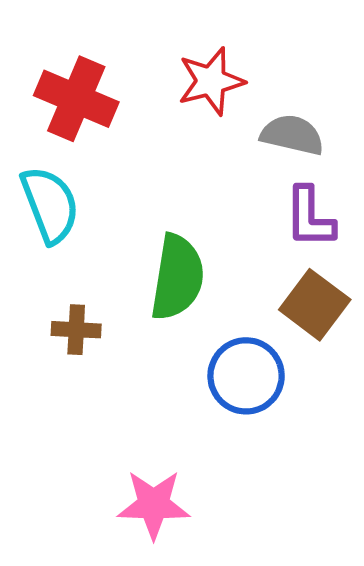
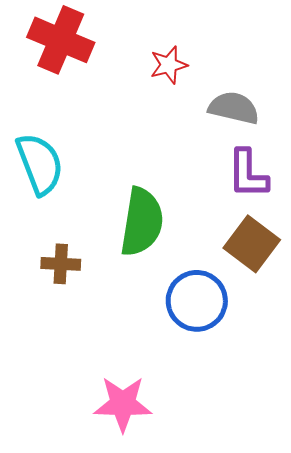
red star: (211, 81) -> (169, 65), size x0.7
red cross: (76, 99) -> (61, 40), moved

